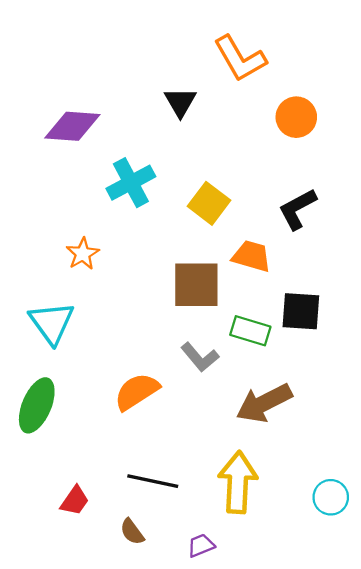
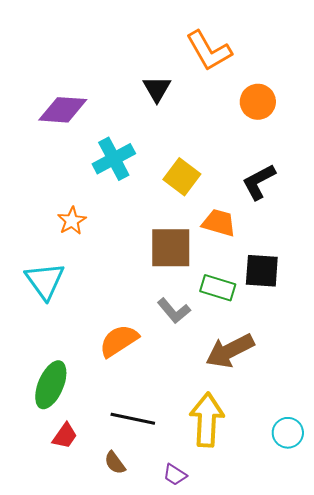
green ellipse: (37, 405) -> (51, 385), moved
purple trapezoid: (201, 545) -> (175, 475), turned -125

